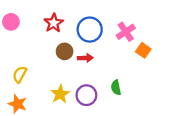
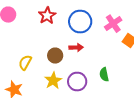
brown circle: (65, 51) -> (55, 56), moved
yellow semicircle: (20, 74) -> (25, 63), moved

